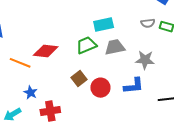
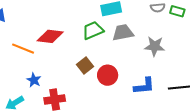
blue L-shape: (134, 86) -> (144, 86), moved

